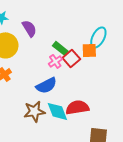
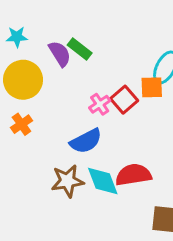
green rectangle: (60, 48) -> (80, 49), moved

